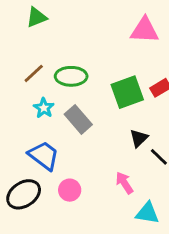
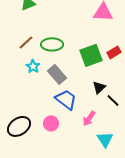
blue trapezoid: (44, 155) -> (66, 99), moved
pink arrow: (124, 183) -> (89, 118), turned -112
cyan triangle: (147, 213) -> (105, 139), turned 48

